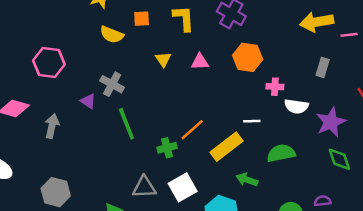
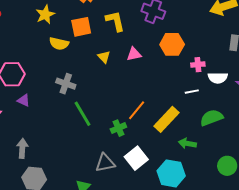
orange square: (142, 19) -> (81, 27), size x1.5
purple triangle: (88, 101) -> (24, 100), moved
white line: (252, 121) -> (192, 92), moved
gray arrow: (52, 126) -> (22, 148), moved

